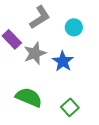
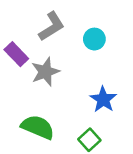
blue star: (63, 61) -> (103, 99), moved

